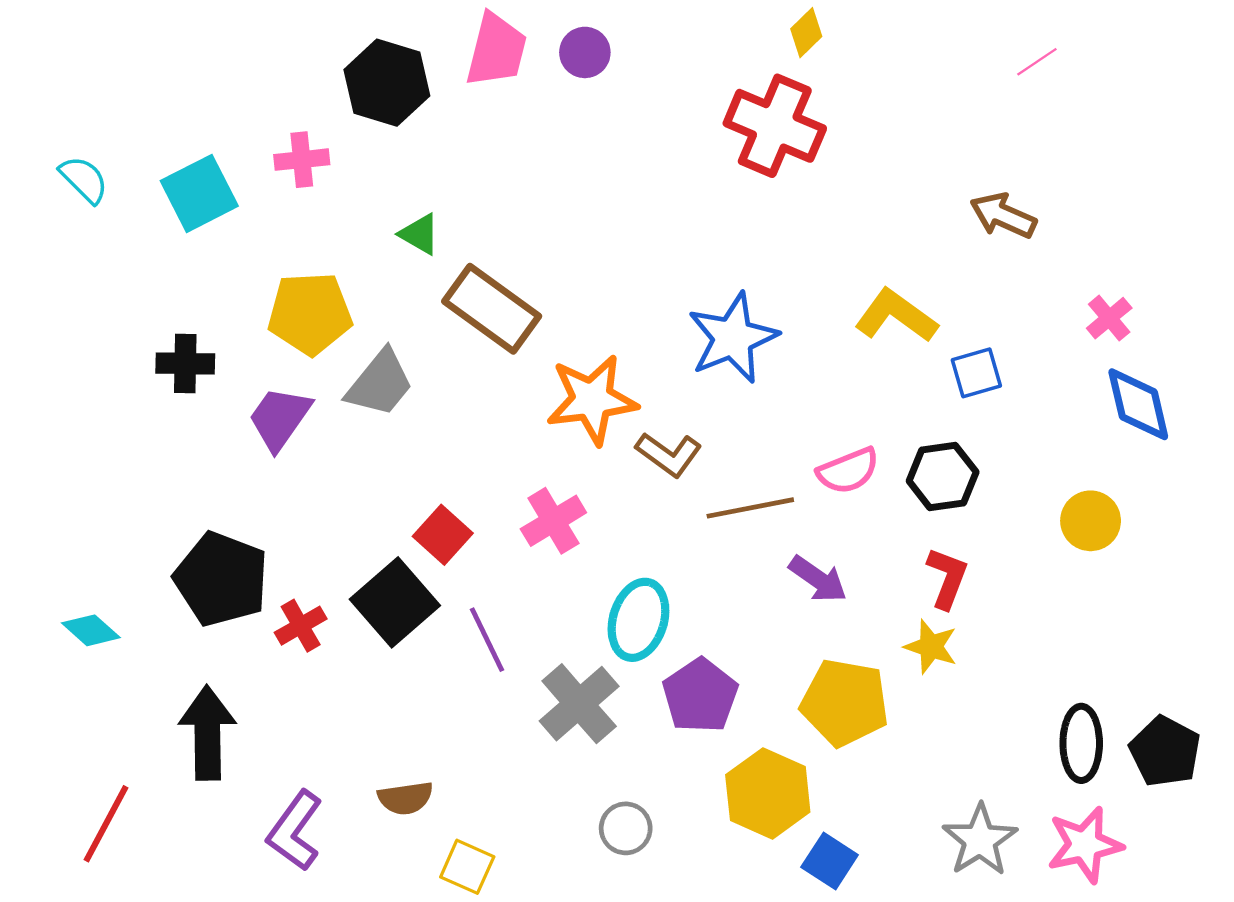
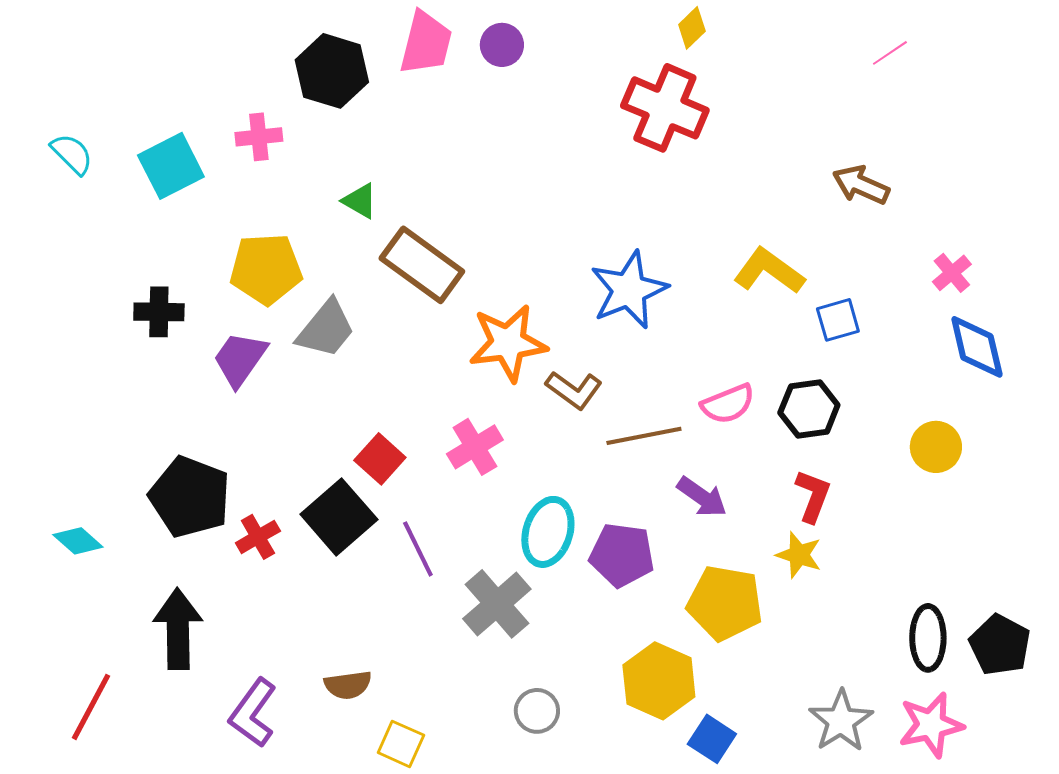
purple pentagon: (700, 696) -> (622, 555), moved, turned -30

